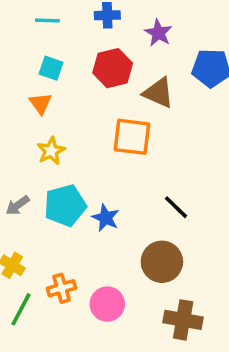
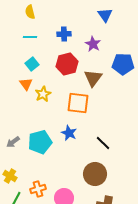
cyan square: (51, 68) -> (32, 64), turned 32
brown triangle: (158, 93) -> (93, 78), turned 42
yellow star: (51, 151) -> (43, 94), moved
blue star: (106, 218) -> (69, 133), moved

